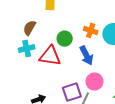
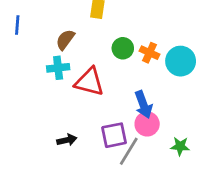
green circle: (65, 39) -> (123, 48), moved
blue arrow: (86, 55) -> (143, 105), moved

